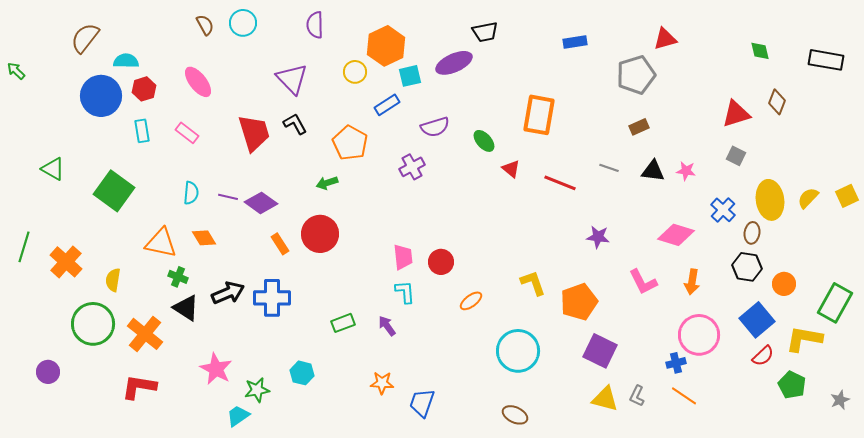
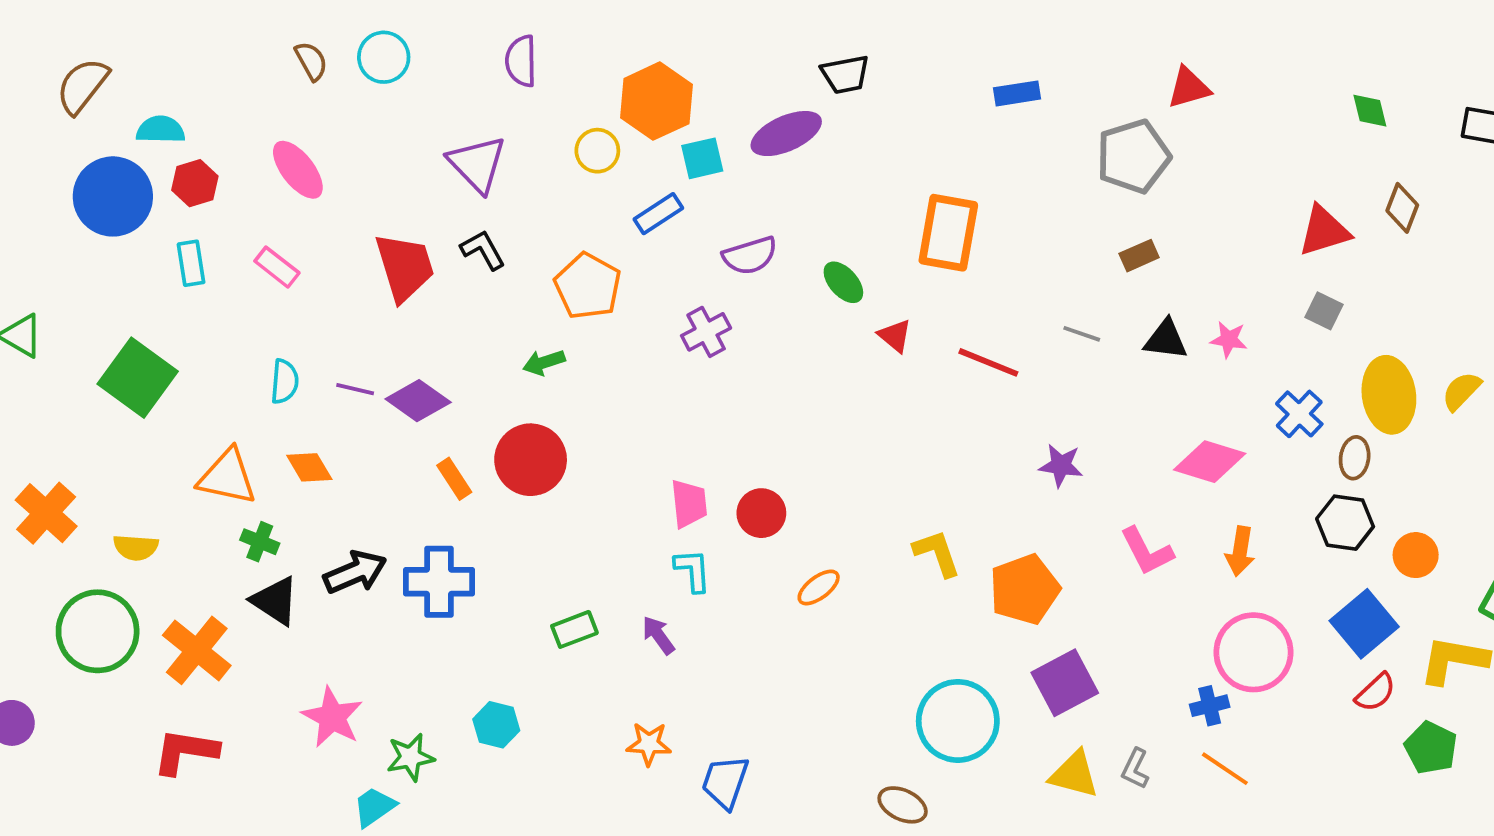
yellow semicircle: (113, 280) -> (136, 547), turned -95
cyan circle: (518, 351) -> (958, 721), moved
purple square: (600, 351) -> (1065, 683), turned 36

